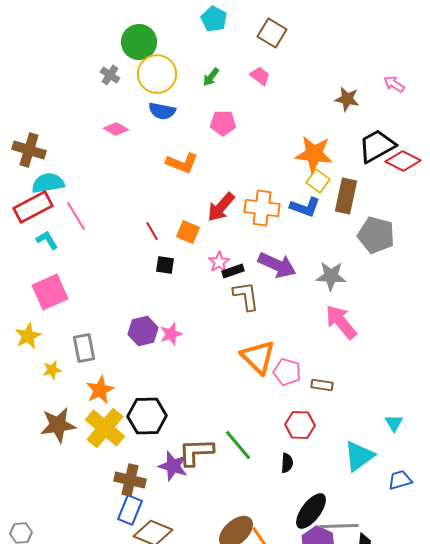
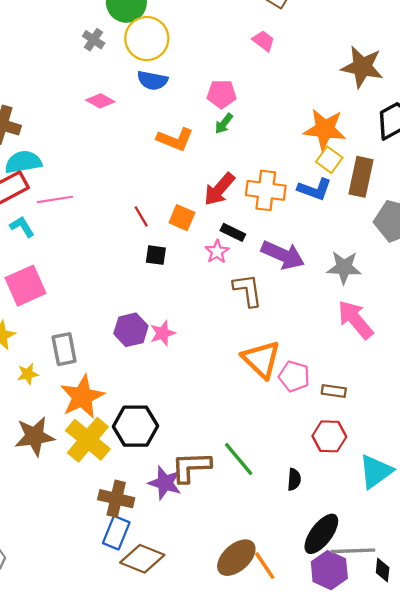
green arrow: (211, 77) -> (224, 124), moved
brown star: (347, 99) -> (362, 67), size x1.5
pink line: (76, 216) -> (55, 199), turned -68
black rectangle: (233, 271) -> (233, 232), moved, turned 45
orange star: (100, 390) -> (82, 397), size x1.4
red hexagon: (300, 425) -> (329, 436), moved

